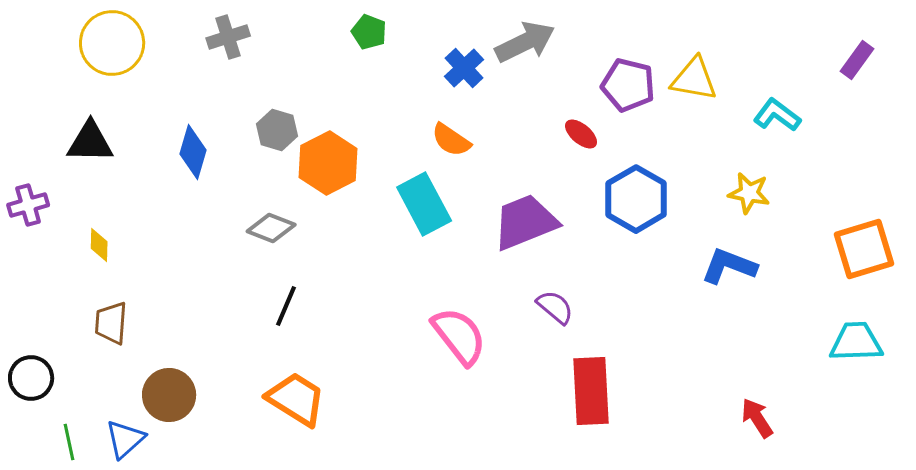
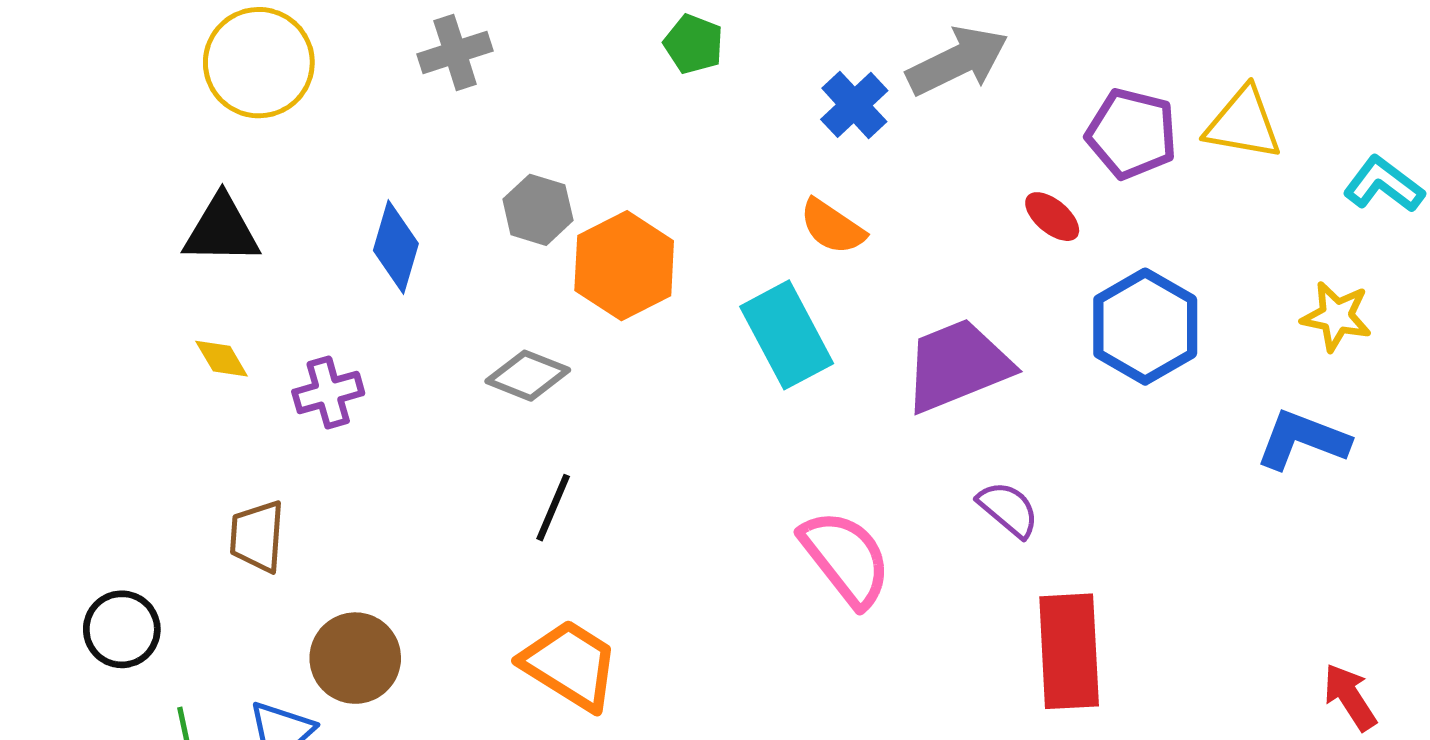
purple cross: (28, 205) -> (328, 392), moved
yellow diamond: (99, 245) -> (222, 359), moved, turned -32

